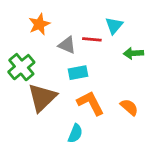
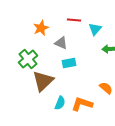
red line: (92, 39) -> (74, 20), moved
orange L-shape: (91, 103) -> (82, 104), moved, turned -45
cyan semicircle: (75, 133) -> (60, 103), moved

